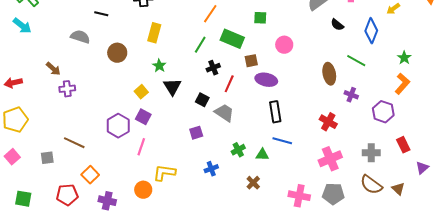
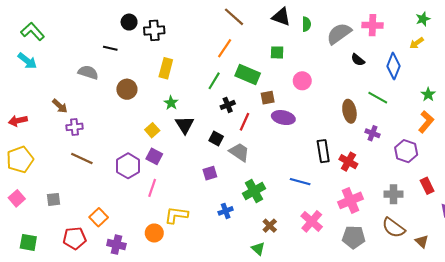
black rectangle: (275, 112) -> (323, 151), moved
brown line: (74, 143) -> (82, 158), moved
green cross: (238, 150) -> (254, 191), size x1.5
green triangle: (262, 155) -> (258, 249), moved, turned 40
brown triangle: (398, 189) -> (422, 241), moved
pink cross: (299, 196) -> (312, 221), moved, turned 30

